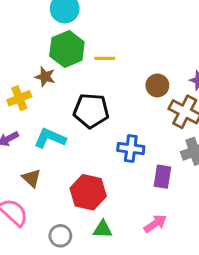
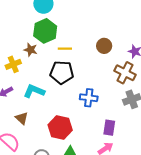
yellow line: (105, 58) -> (65, 49), moved
brown circle: (157, 85) -> (104, 46), moved
purple rectangle: (162, 177) -> (109, 128), moved

